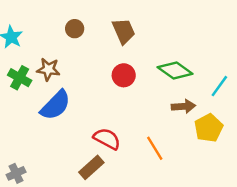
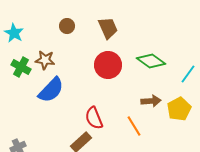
red circle: (124, 75) -> (108, 65), size x1.4
brown arrow: (183, 106) -> (151, 101), moved
red semicircle: (107, 139) -> (94, 118), turned -140

